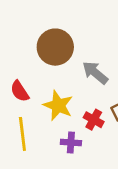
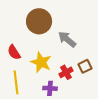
red cross: (94, 120) -> (66, 72), turned 32

